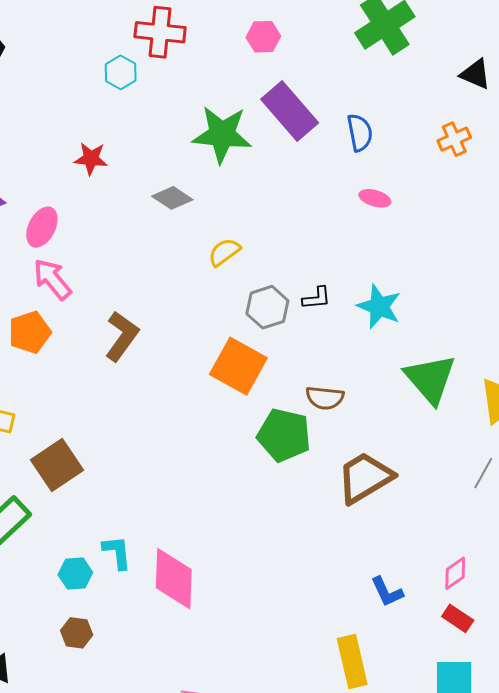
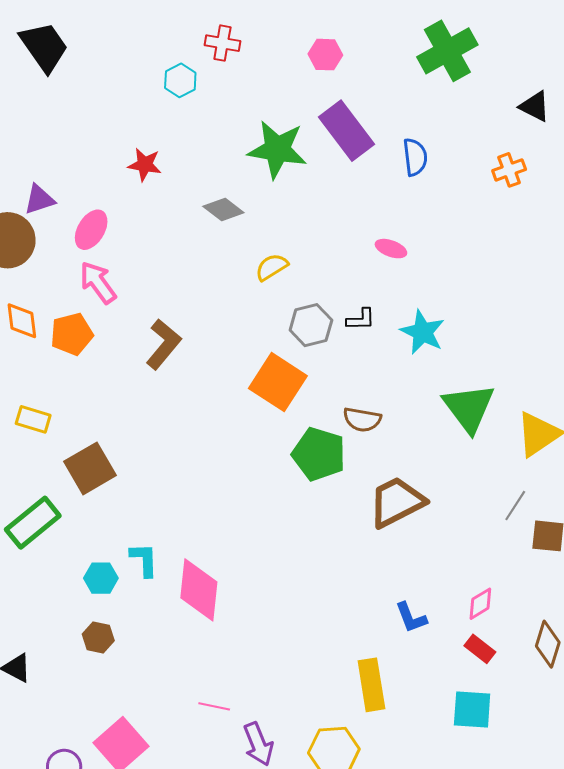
red cross: (160, 32) -> (222, 43), size x0.7
pink ellipse: (375, 198) -> (391, 249), moved

